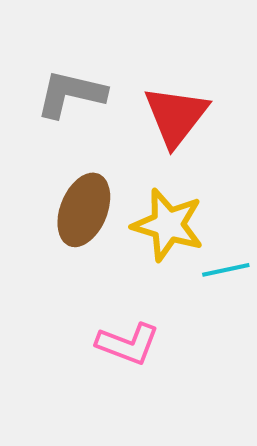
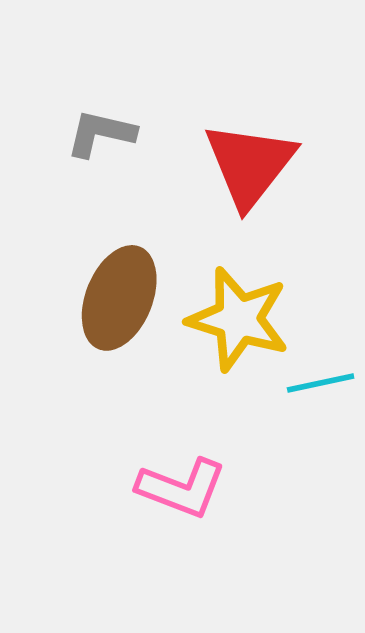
gray L-shape: (71, 94) -> (101, 133), size x0.7

